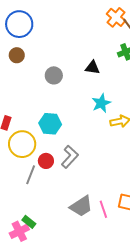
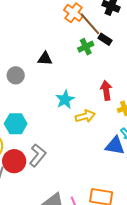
black triangle: (92, 68) -> (45, 59), moved
red circle: (46, 161) -> (14, 161), size x1.5

